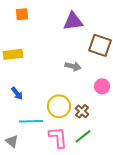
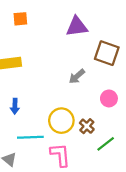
gray arrow: (73, 66) -> (77, 76), turned 126
blue arrow: (17, 93) -> (15, 106), turned 40
green line: (83, 136) -> (106, 144), moved

